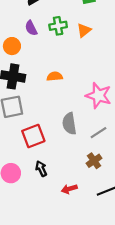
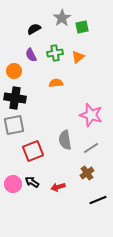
orange semicircle: (55, 76) -> (56, 83), moved
black arrow: (41, 169) -> (32, 182), moved, turned -32
red arrow: (69, 189) -> (58, 187), moved

